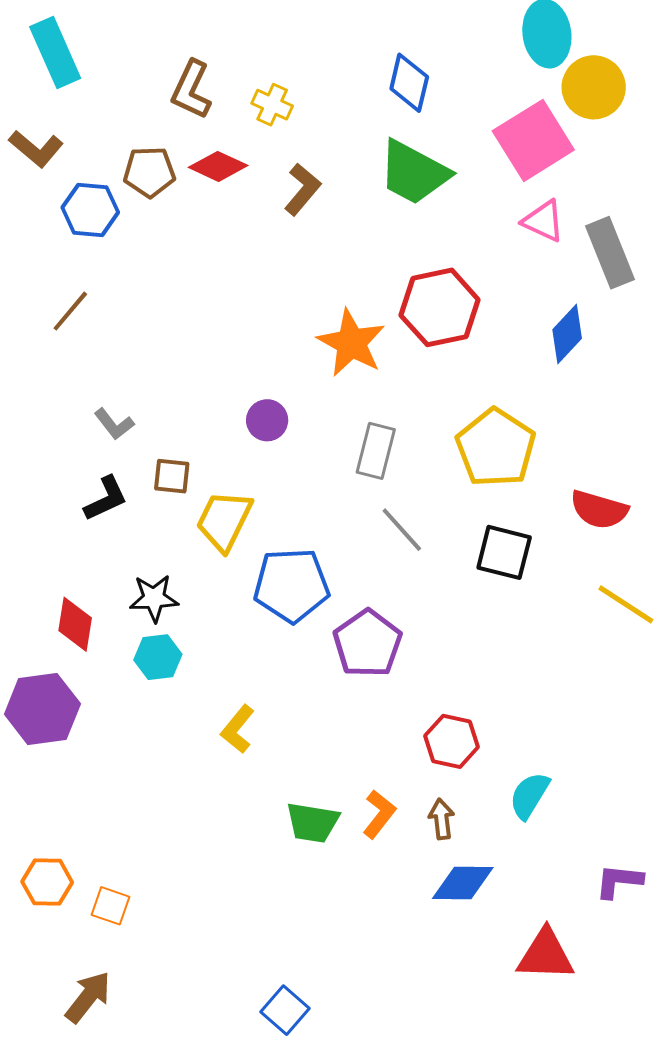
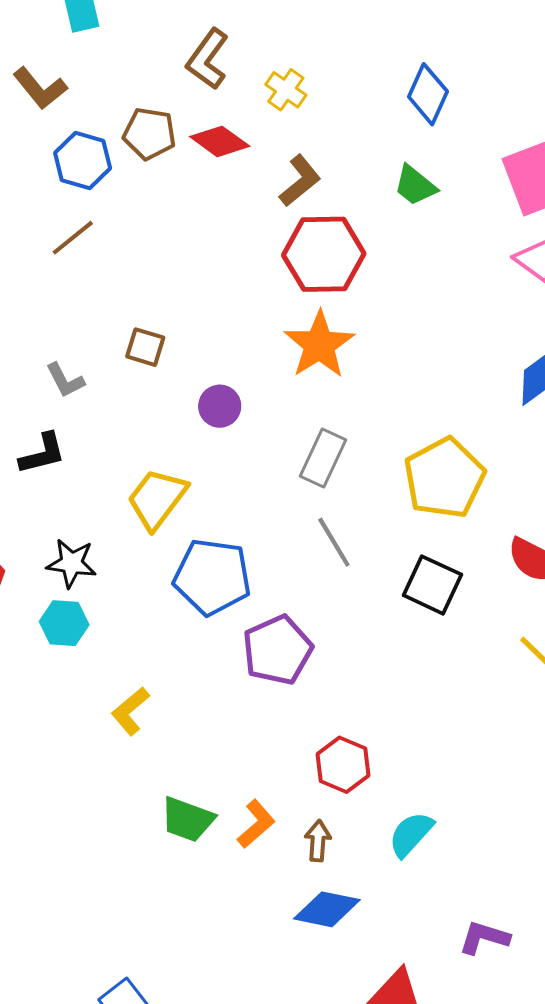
green trapezoid: (414, 173) -> (415, 185), size x0.6
red hexagon: (440, 307) -> (324, 254), moved
brown line: (70, 311) -> (73, 238), moved
brown square: (172, 476) -> (145, 347), moved

